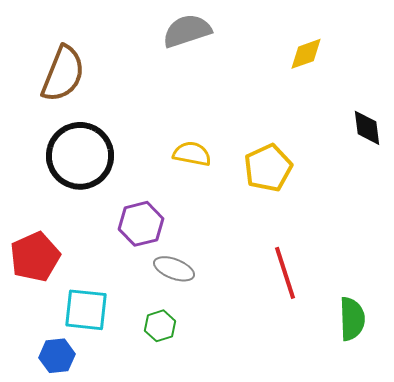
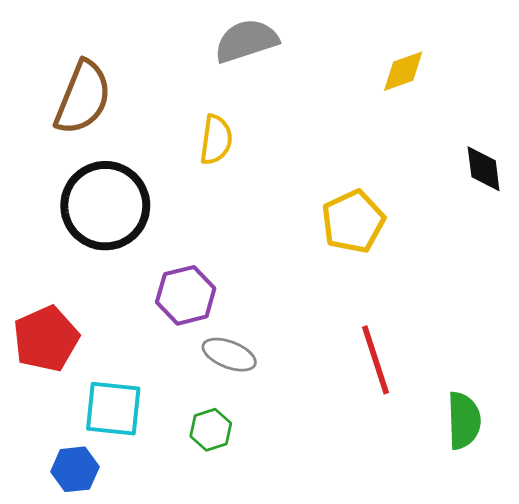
yellow semicircle: (192, 154) -> (216, 140), moved, turned 87

